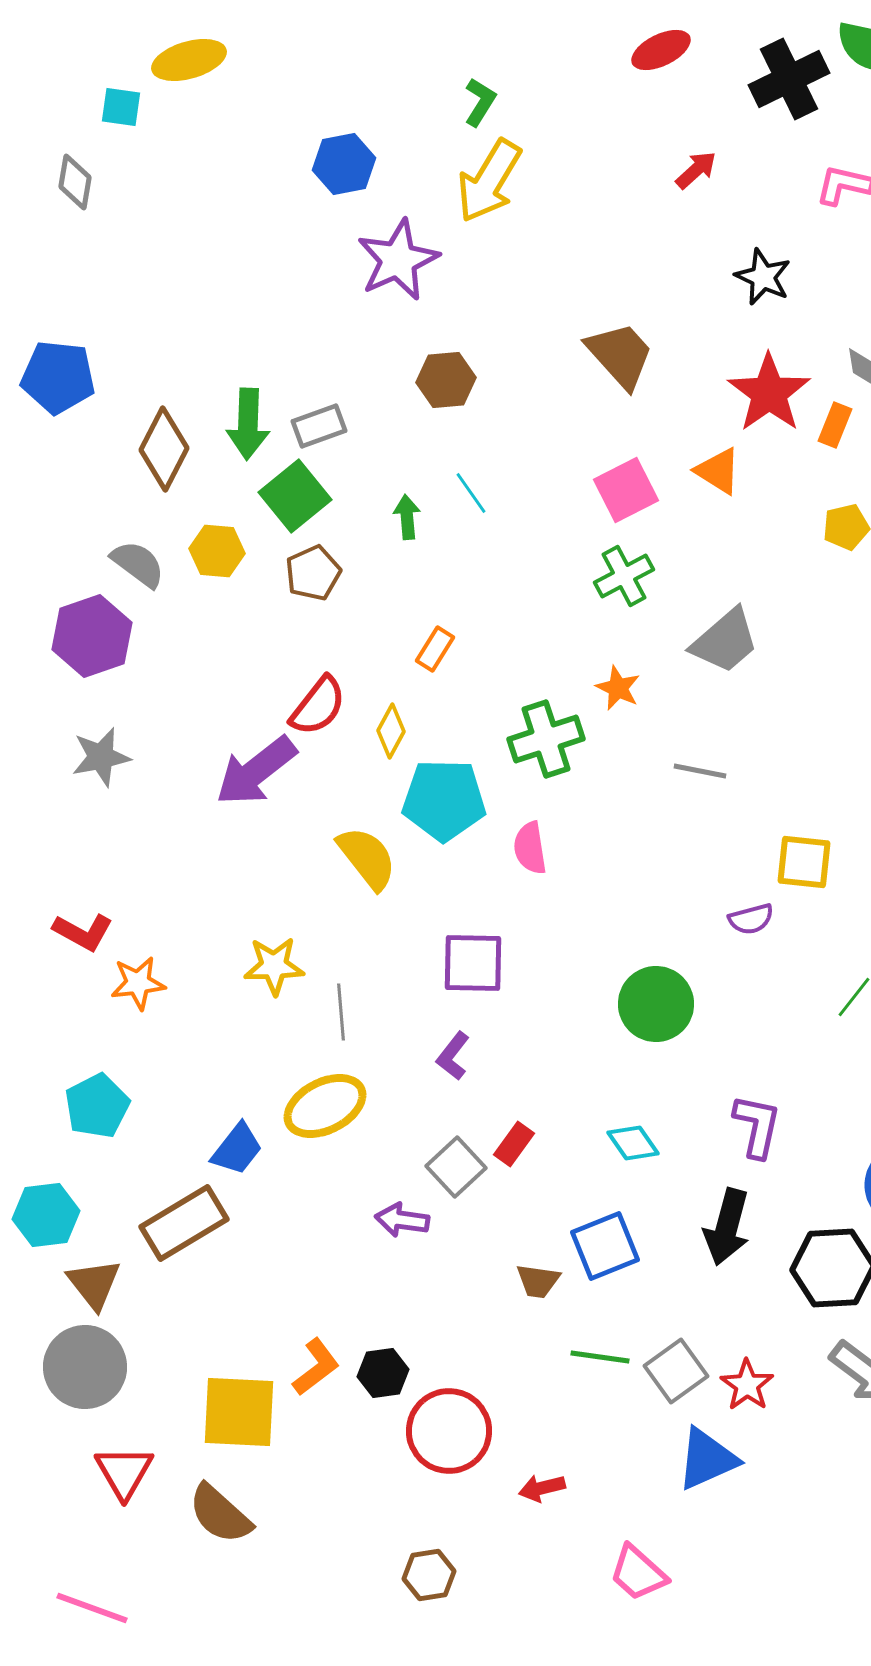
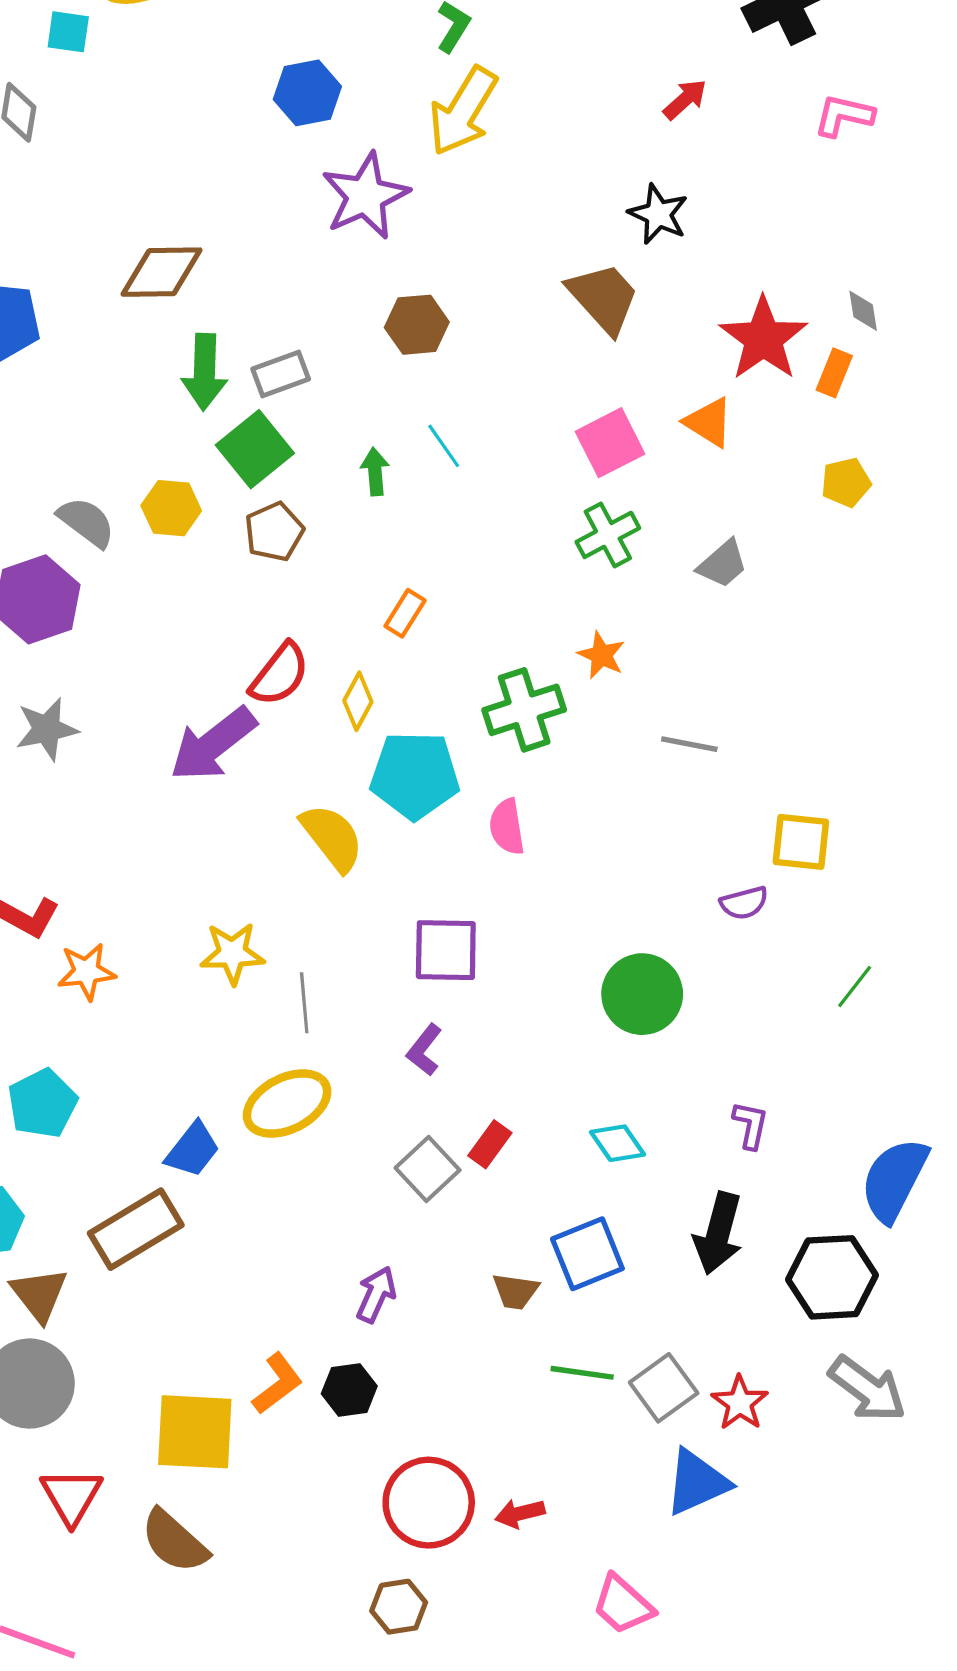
black star: (763, 277) -> (658, 214), moved
brown diamond: (164, 449) -> (162, 272), moved, turned 62
gray trapezoid: (725, 641) -> (723, 564), moved, size x0.7
purple L-shape: (757, 1126) -> (750, 1125), size x0.7
purple arrow: (402, 1220) -> (376, 1294), moved, turned 106
red circle: (449, 1431) -> (429, 1503), moved

